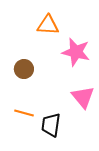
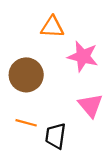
brown circle: (24, 69) -> (26, 75), size x1.6

